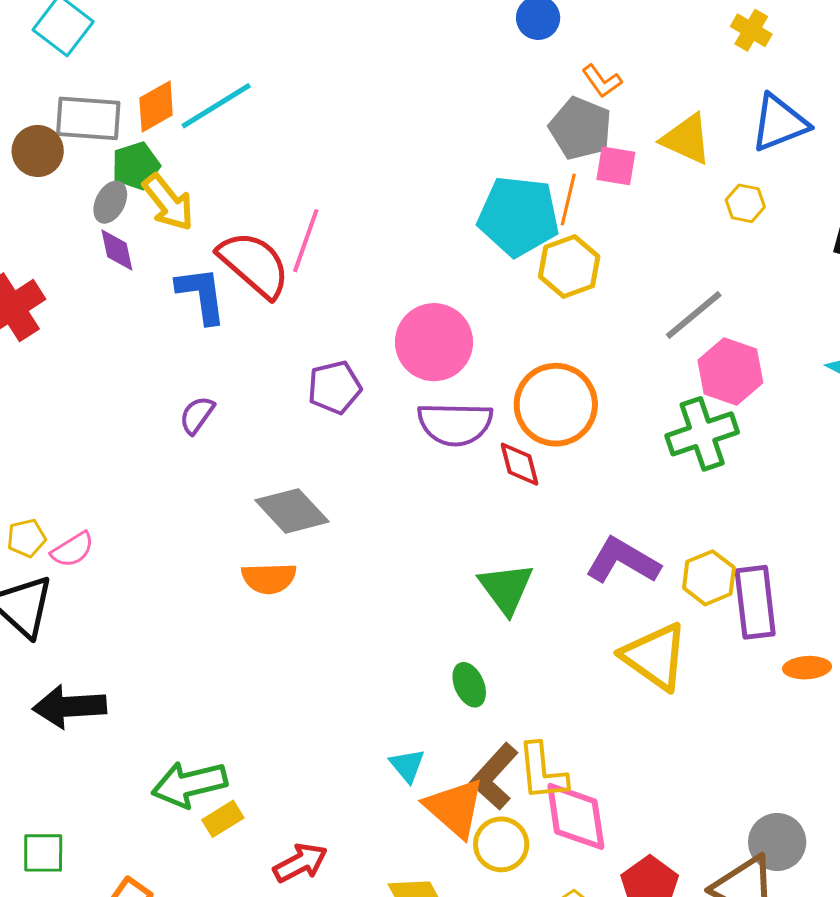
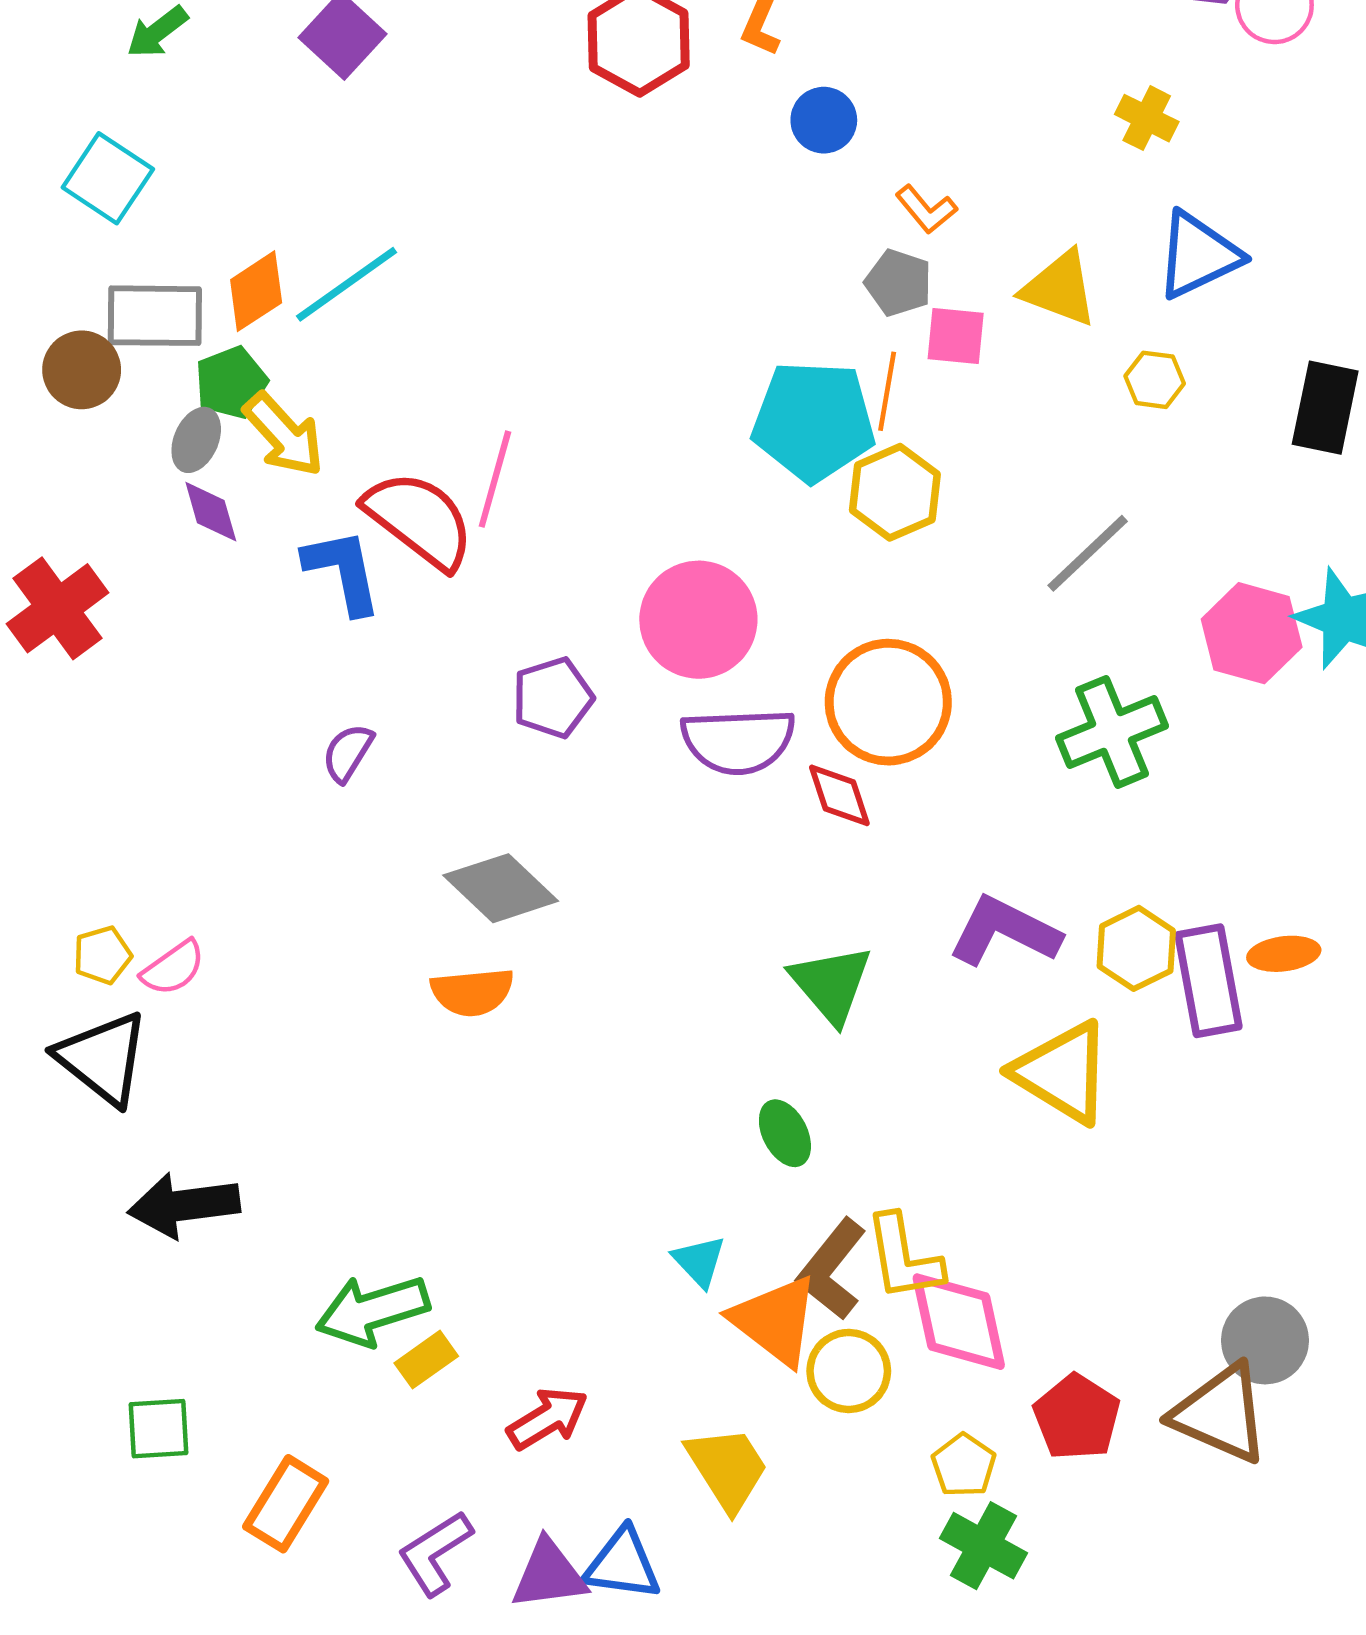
gray pentagon: (580, 128) -> (898, 283), size x0.7
pink hexagon: (730, 372) -> (1252, 633), moved
orange ellipse: (807, 668) -> (1284, 954), moved

